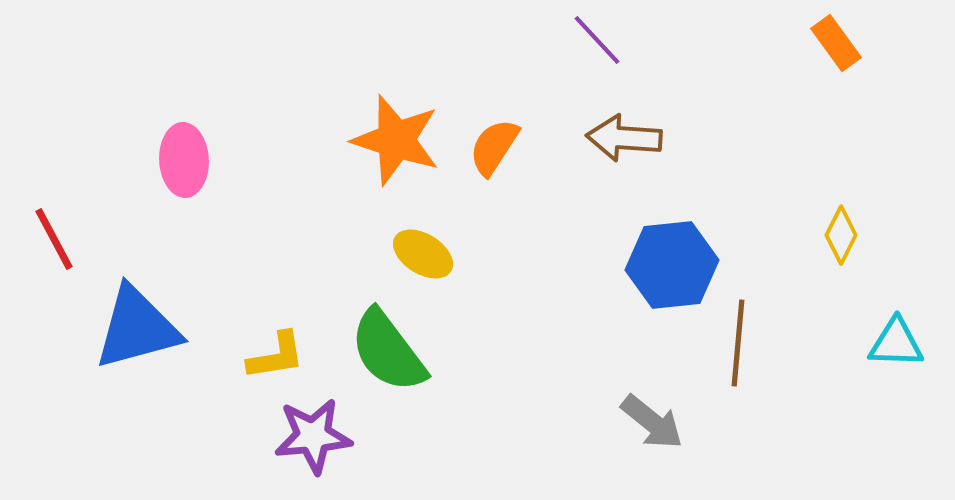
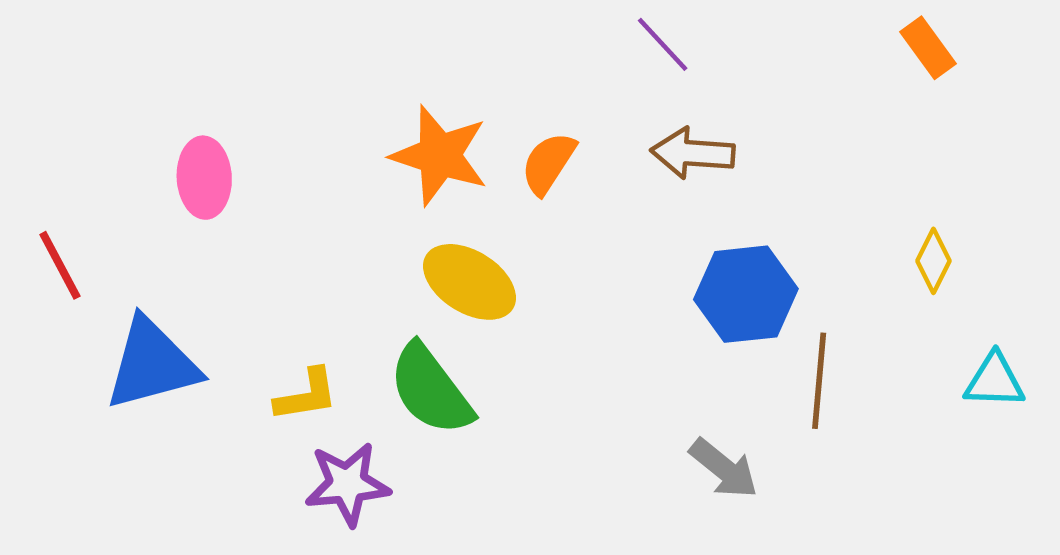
yellow ellipse: (423, 254) -> (470, 282), size x1.4

